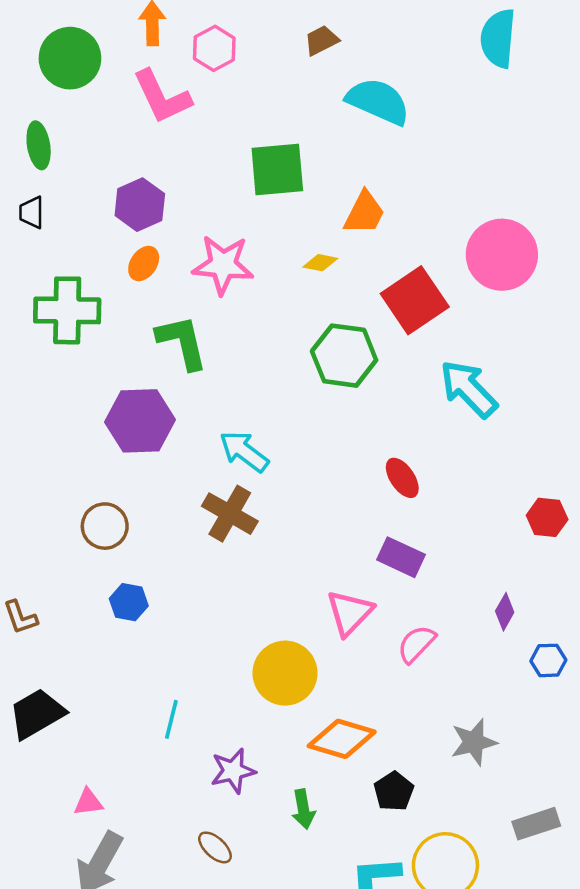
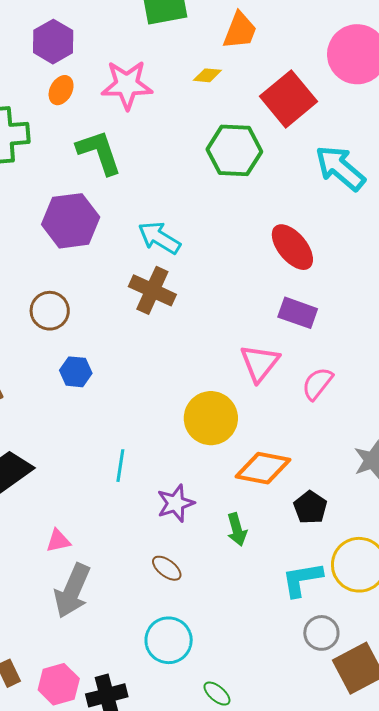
red ellipse: (402, 478) -> (292, 247), size x1.4

